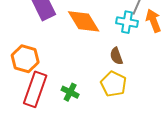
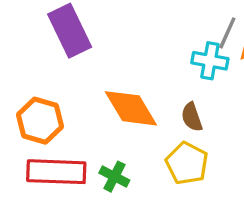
orange diamond: (84, 21) -> (131, 108), moved
red rectangle: (35, 89) -> (56, 172), turned 72

